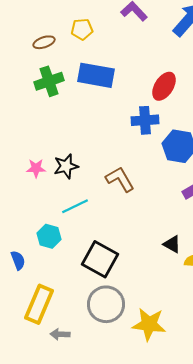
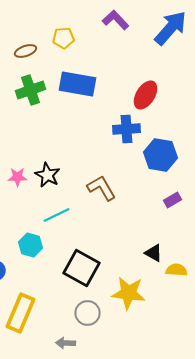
black star: (66, 166) -> (48, 175), turned -30
gray circle: (106, 304) -> (88, 313), size x0.7
yellow star: (149, 324) -> (128, 293), moved
gray arrow: (60, 334) -> (66, 343), moved

